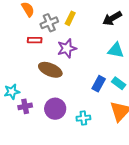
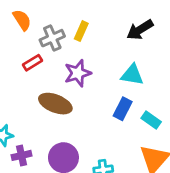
red rectangle: (35, 40) -> (32, 63), turned -32
cyan triangle: (116, 50) -> (132, 75), moved
blue rectangle: (99, 84) -> (123, 109), moved

